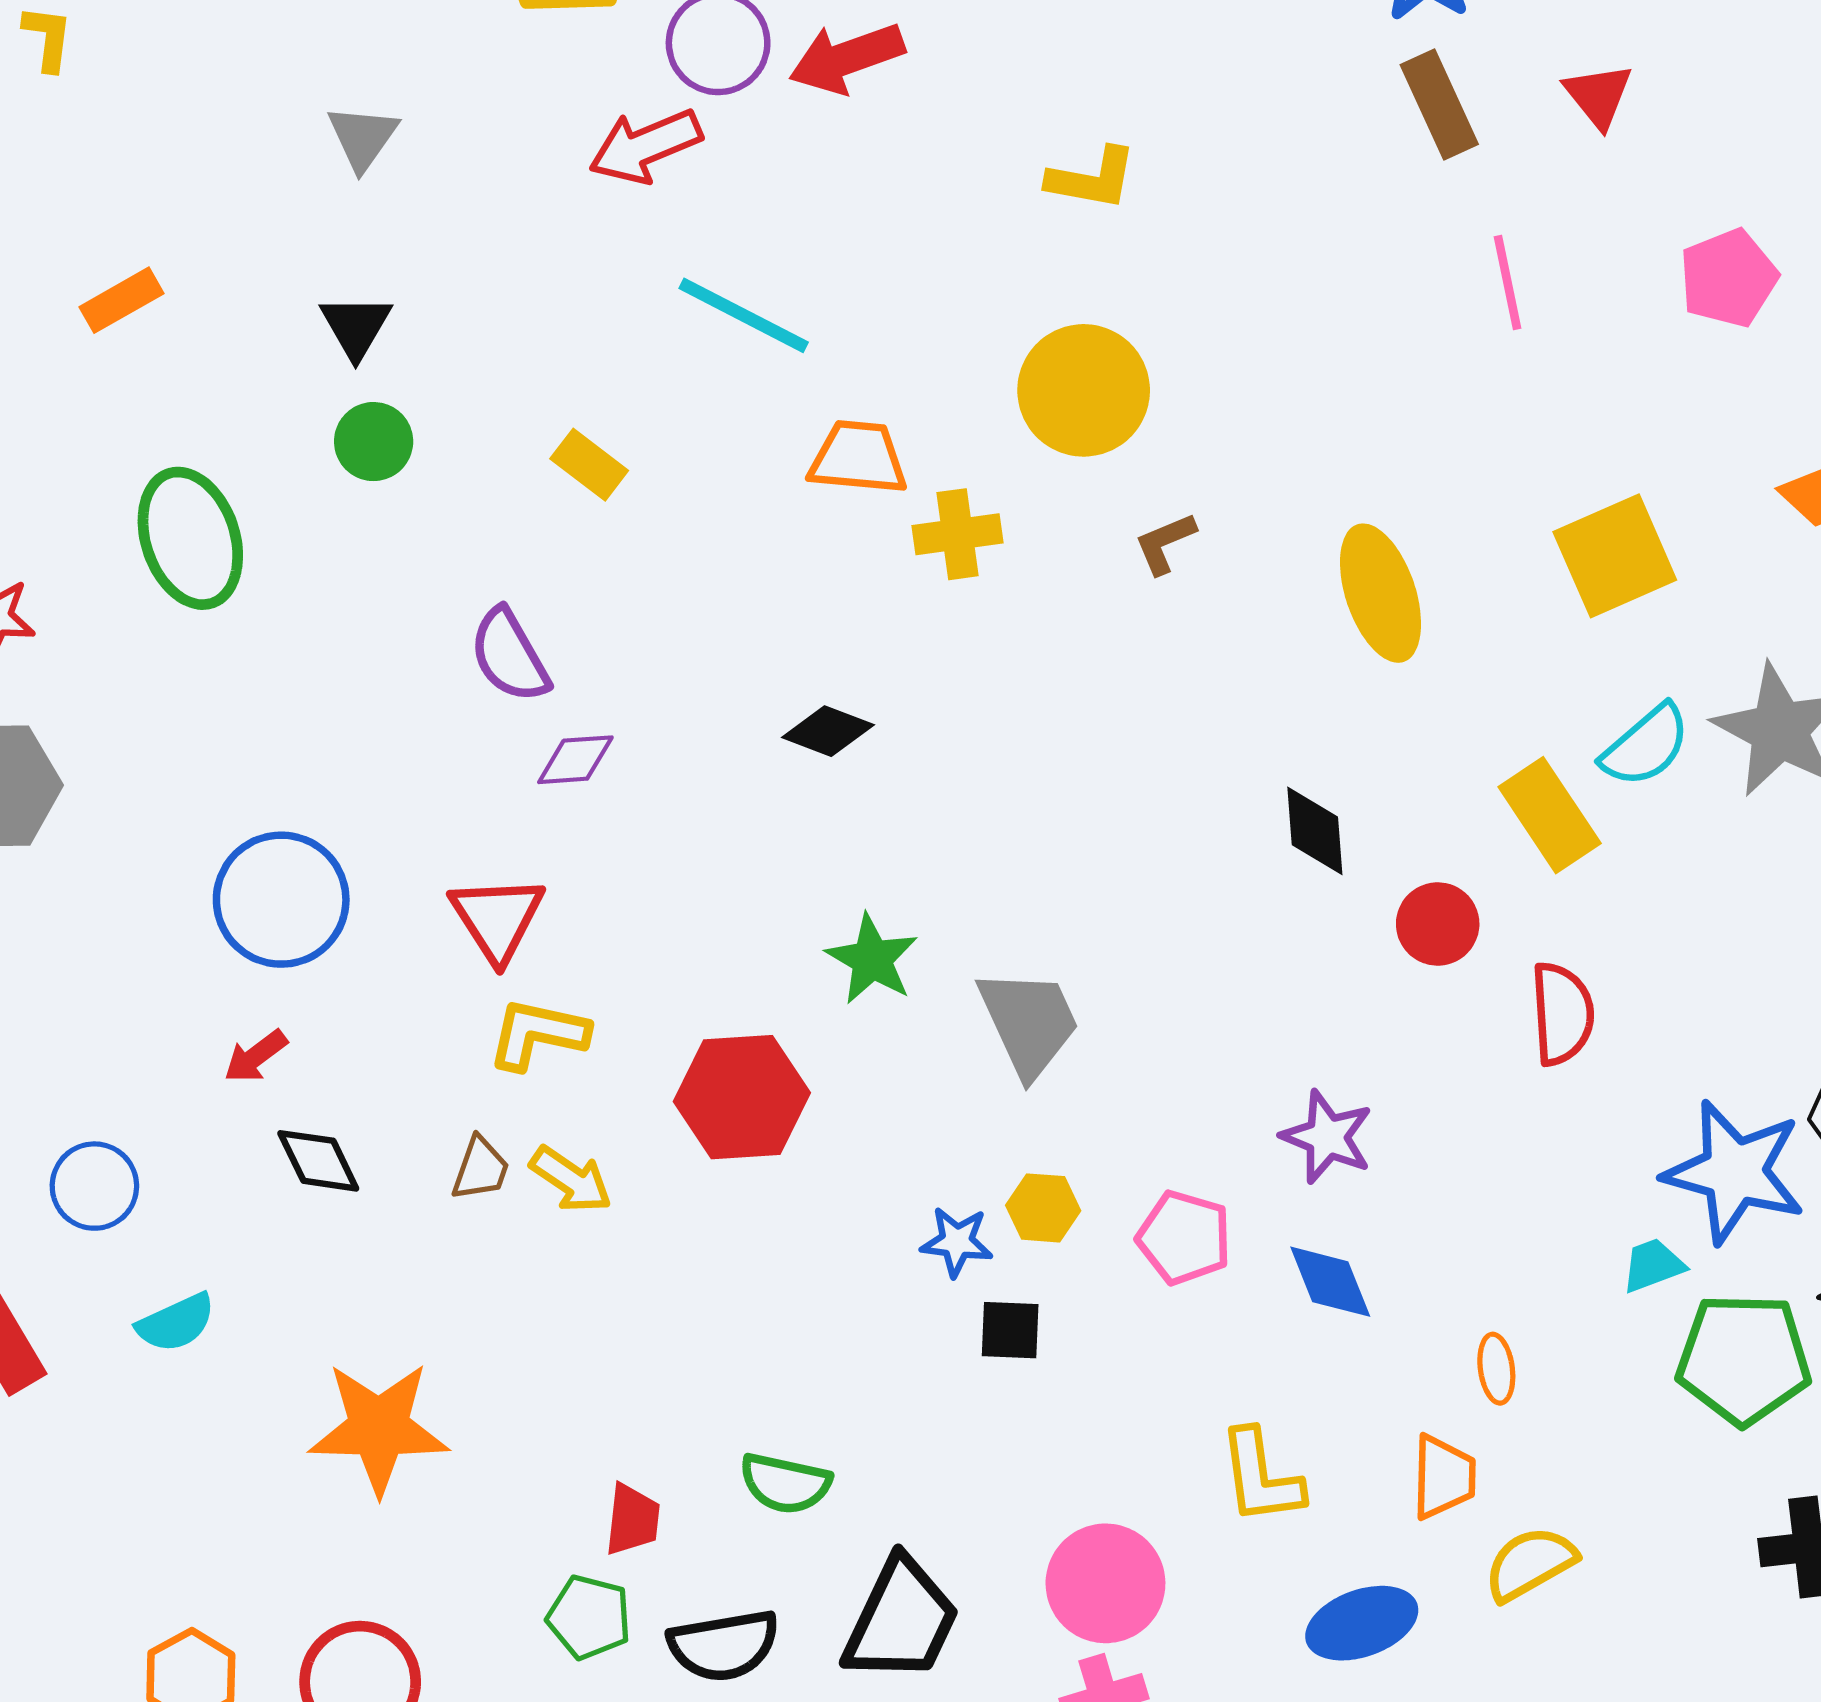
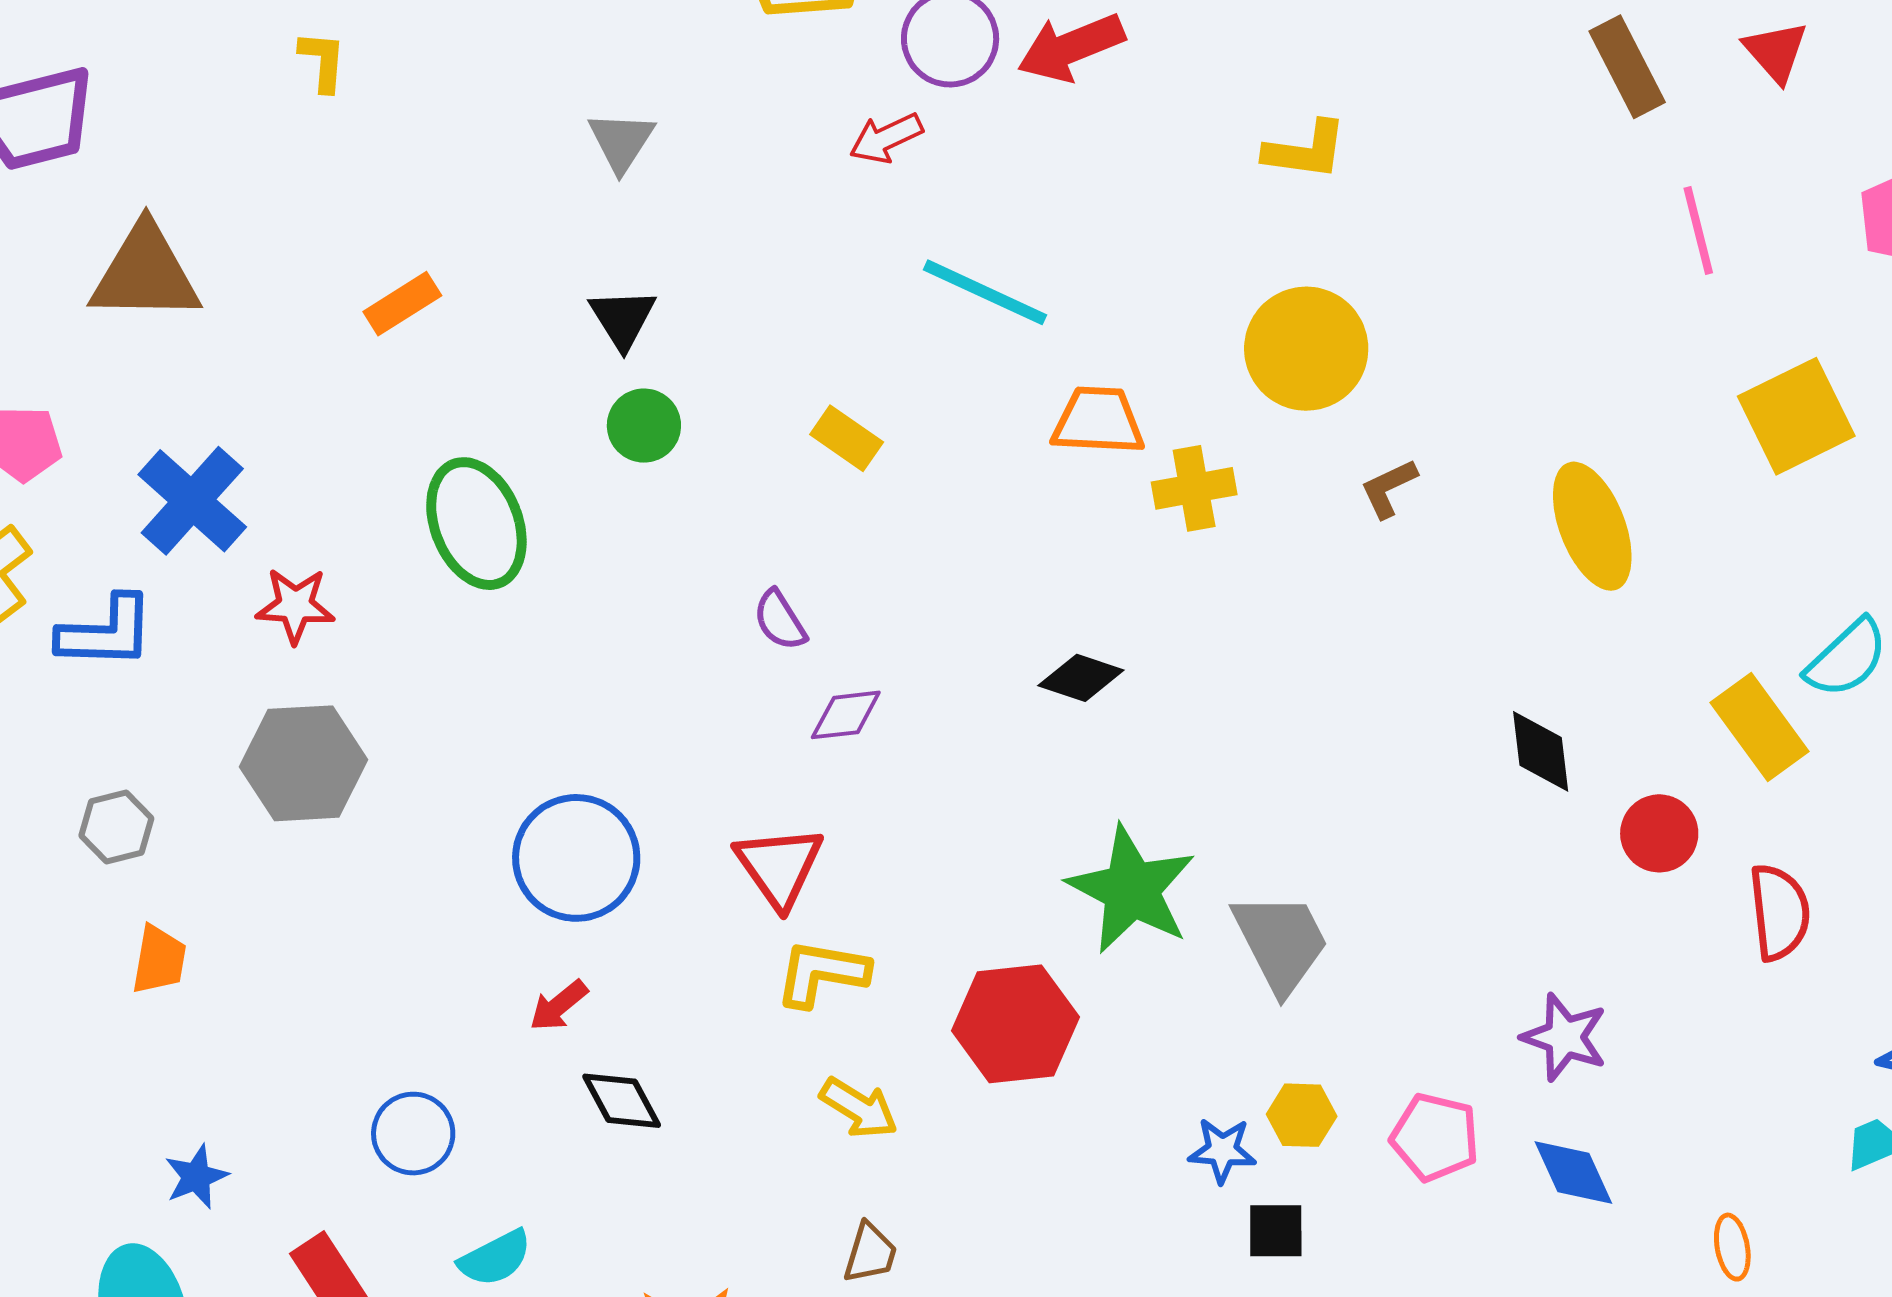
red arrow: (645, 146) -> (886, 138), size x0.7
yellow square: (1615, 556) -> (1796, 416), moved
purple semicircle: (509, 656) -> (780, 620), size x0.7
green star: (872, 959) -> (1131, 890), size x1.5
brown trapezoid: (480, 1169) -> (870, 1253), moved

